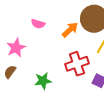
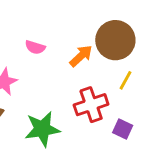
green star: (43, 81) -> (42, 129), size x1.4

